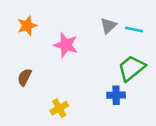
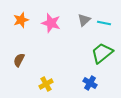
pink star: (66, 45) -> (51, 23), moved
blue cross: (116, 95) -> (90, 83), moved, turned 32

